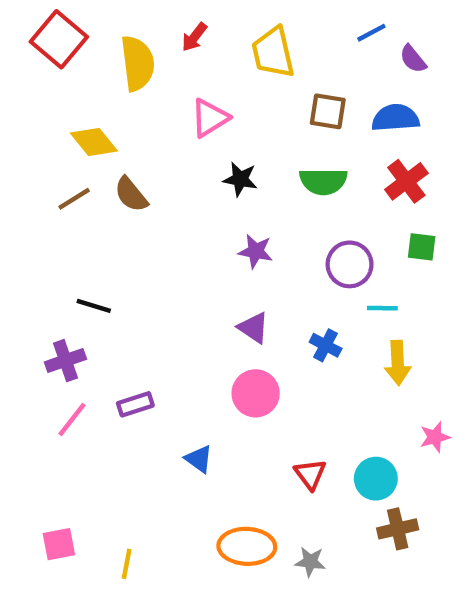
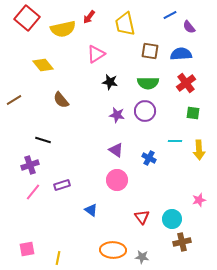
yellow semicircle: (138, 63) -> (63, 29), turned 85
brown semicircle: (131, 194) -> (61, 100), moved
brown line: (74, 199) -> (14, 100), moved
purple circle: (350, 264) -> (145, 111), moved
yellow arrow: (398, 363) -> (199, 150), moved

